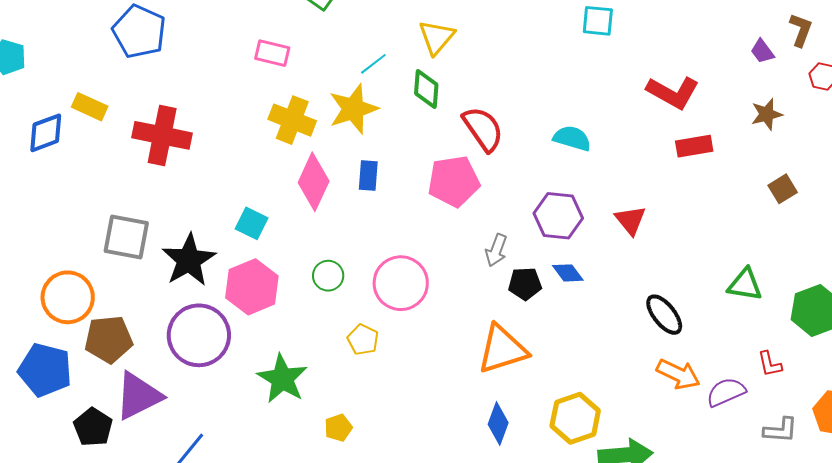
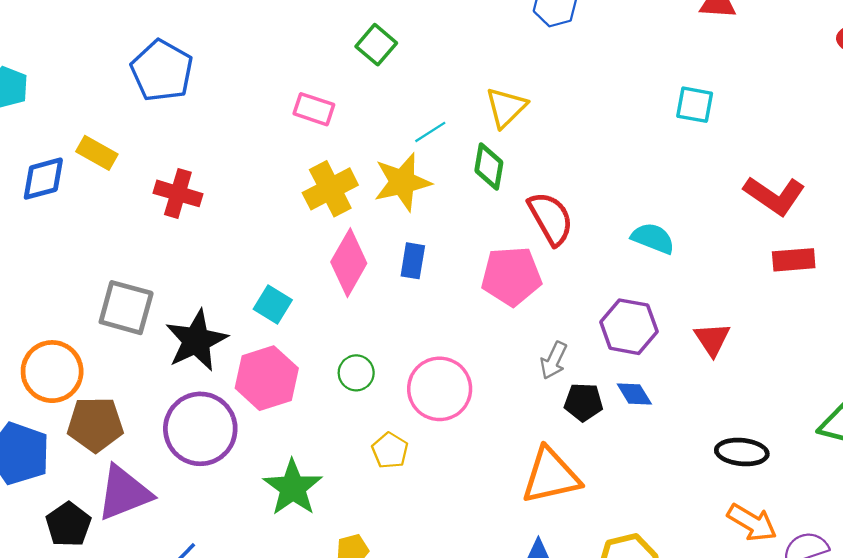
yellow cross: (292, 120) -> (330, 189), turned 36
red cross: (162, 135) -> (178, 193), size x0.7
black ellipse: (664, 315) -> (742, 452), turned -51

